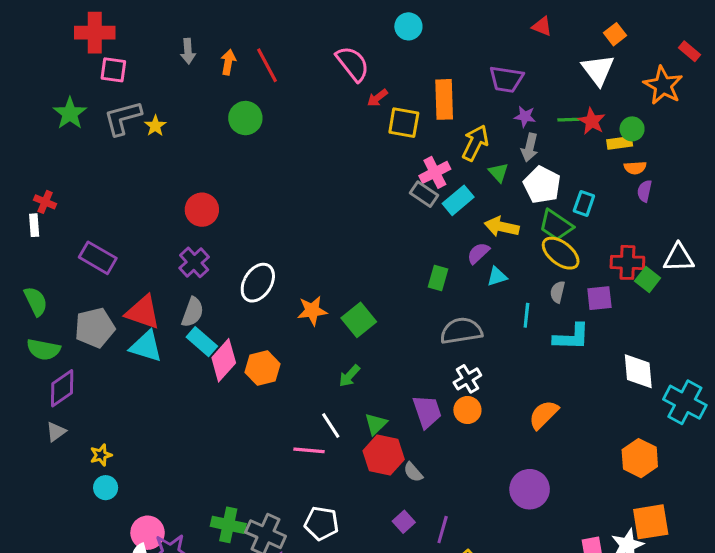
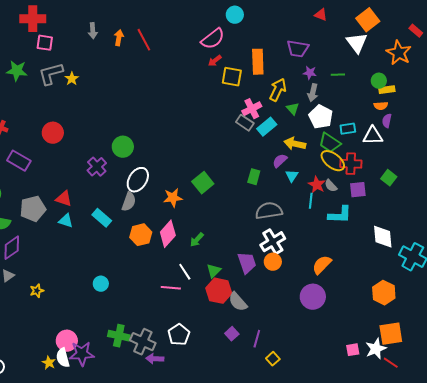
orange square: (615, 34) -> (368, 20), size x1.6
pink semicircle: (353, 64) -> (213, 39), moved, turned 90
green star: (70, 113) -> (17, 71), turned -30
green circle: (245, 118) -> (123, 147), moved
red star: (592, 121) -> (317, 185), moved
yellow rectangle: (620, 143) -> (387, 90), moved
cyan rectangle: (584, 203) -> (348, 129), turned 63
red circle: (202, 210) -> (53, 133), moved
purple rectangle: (98, 258) -> (19, 161), moved
white triangle: (679, 258) -> (373, 136), moved
red cross: (627, 262) -> (351, 164), moved
cyan triangle: (497, 276) -> (292, 176), turned -40
gray semicircle: (558, 292) -> (331, 186), turned -56
red triangle: (143, 312) -> (64, 199), size x0.7
gray semicircle: (193, 312) -> (129, 202), moved
green square: (359, 320) -> (203, 183), moved
cyan triangle: (146, 346) -> (66, 221), size x0.7
pink diamond: (224, 360) -> (168, 234), moved
white cross: (467, 379) -> (273, 242), size x1.4
gray semicircle: (413, 472) -> (238, 302), size x1.5
cyan circle: (106, 488) -> (101, 284), moved
purple circle: (530, 489) -> (313, 297), moved
white pentagon: (321, 523) -> (179, 335), turned 30

